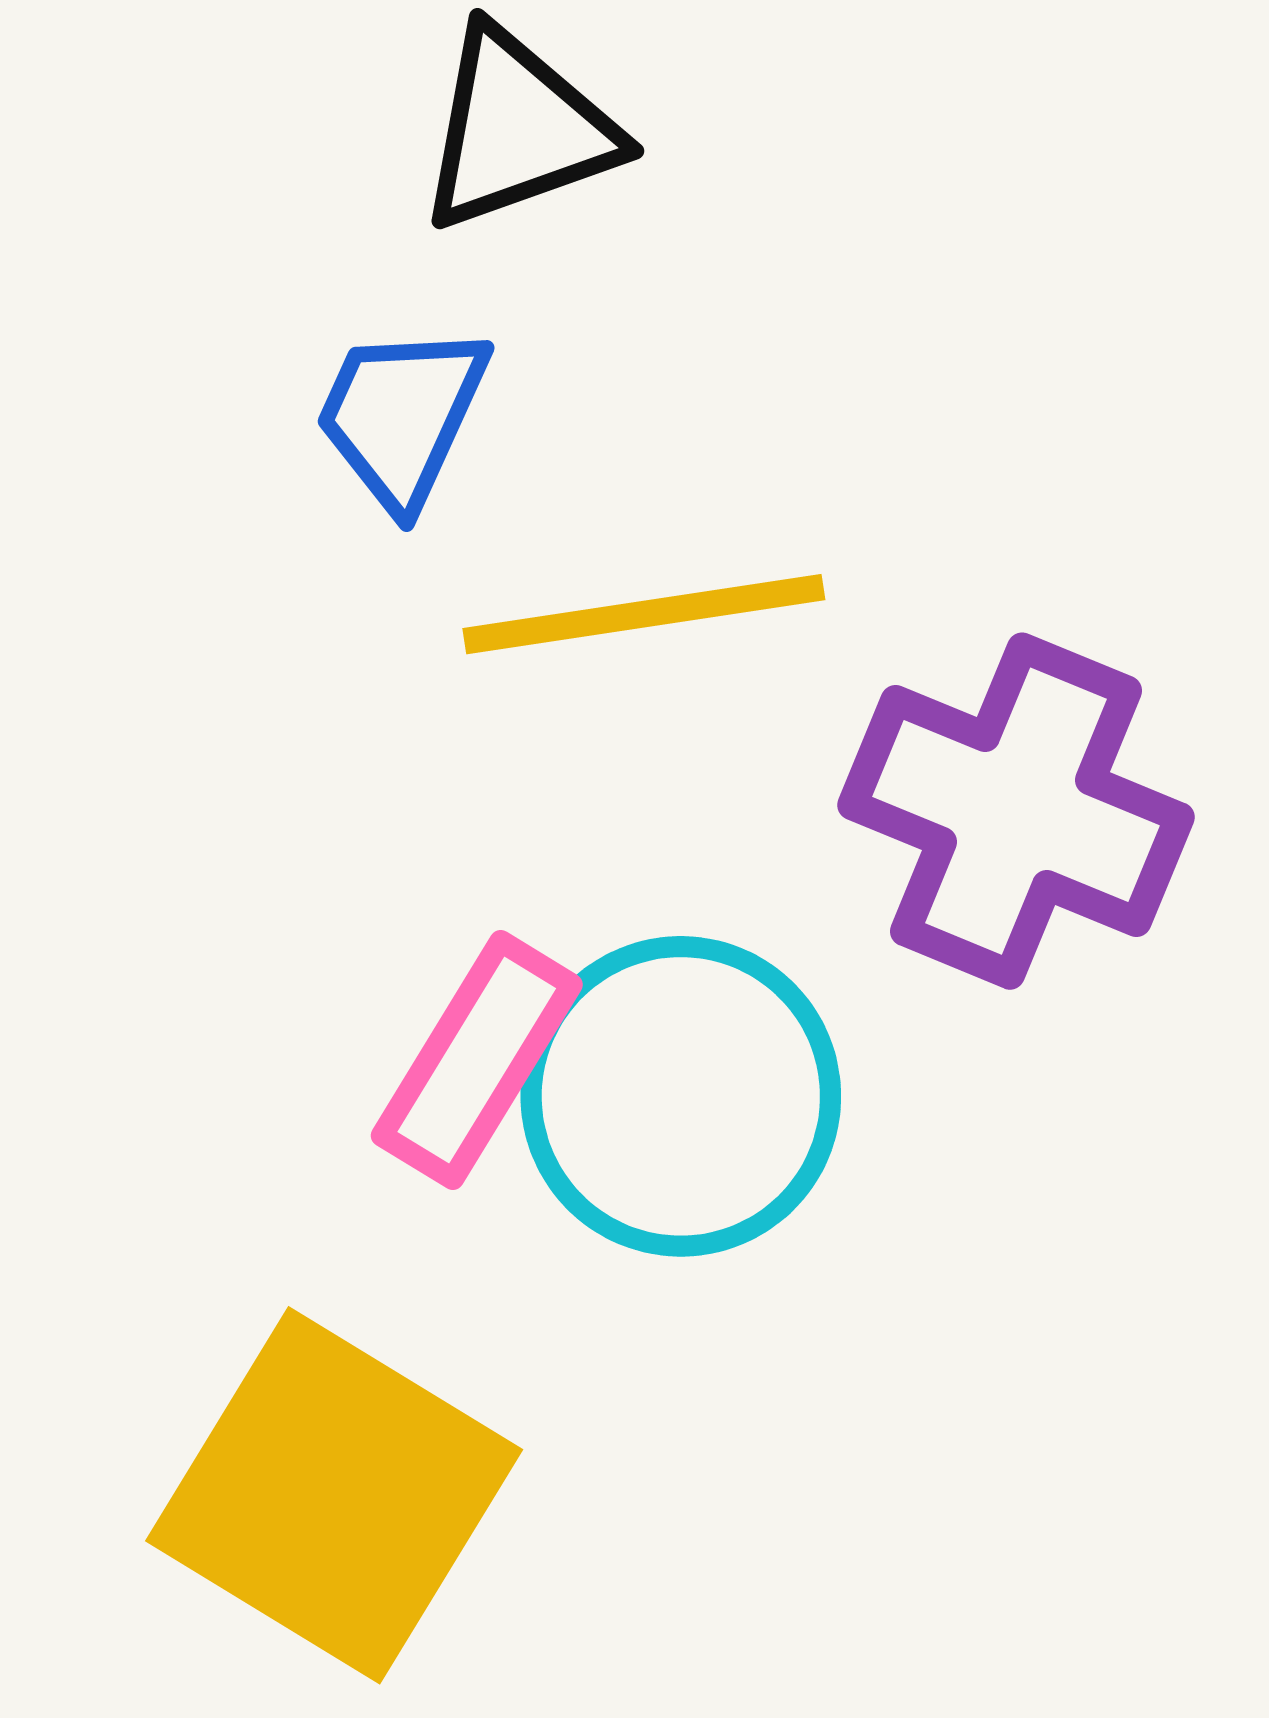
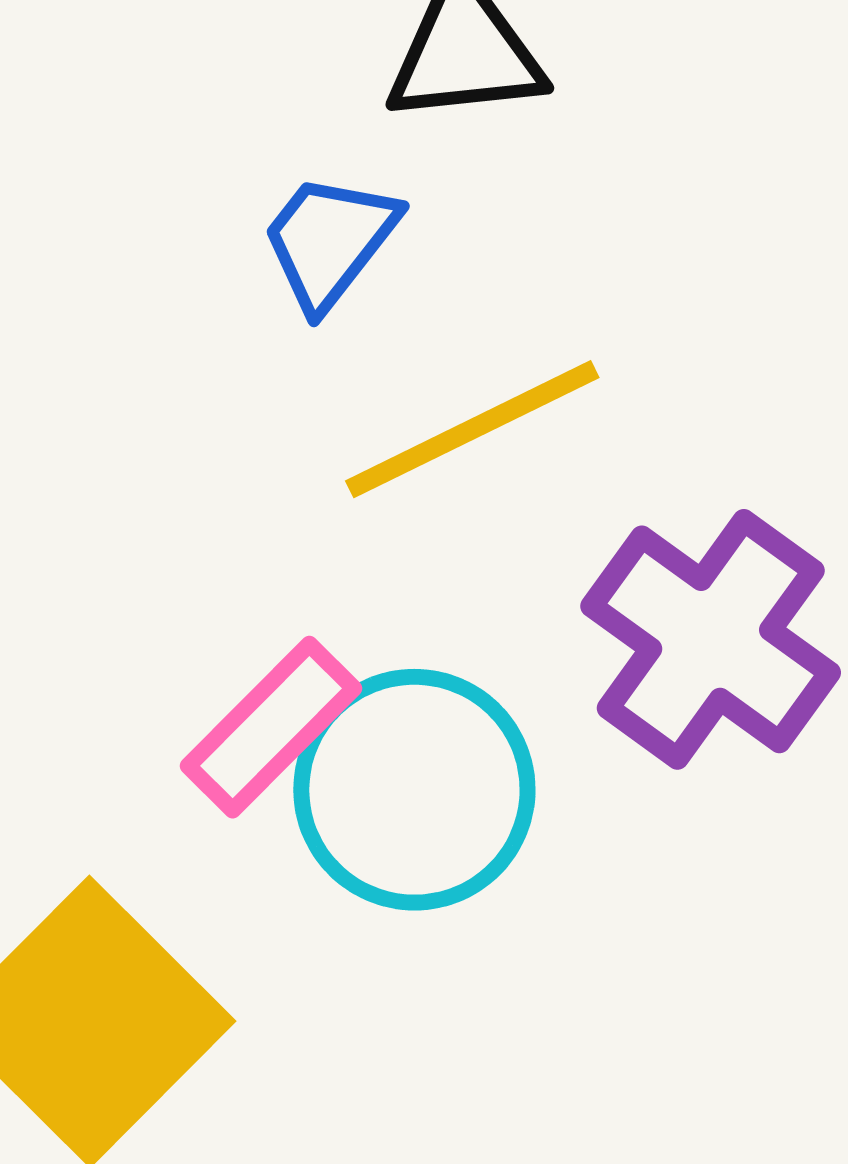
yellow line: (644, 614) -> (472, 429), turned -31

